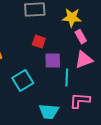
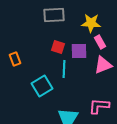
purple square: (53, 61) -> (79, 51), moved
cyan line: (67, 78) -> (64, 69), moved

